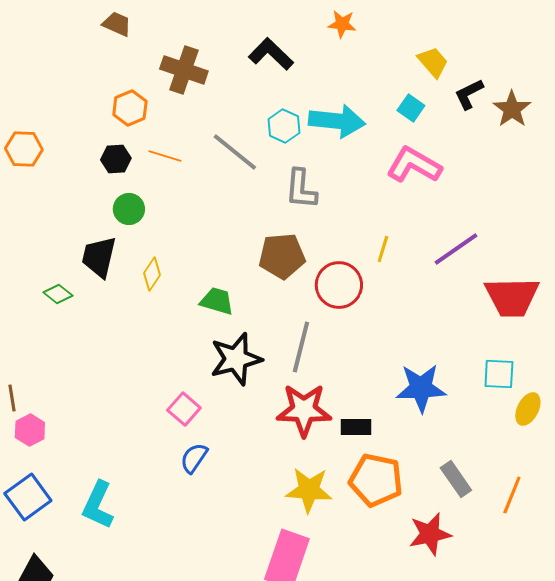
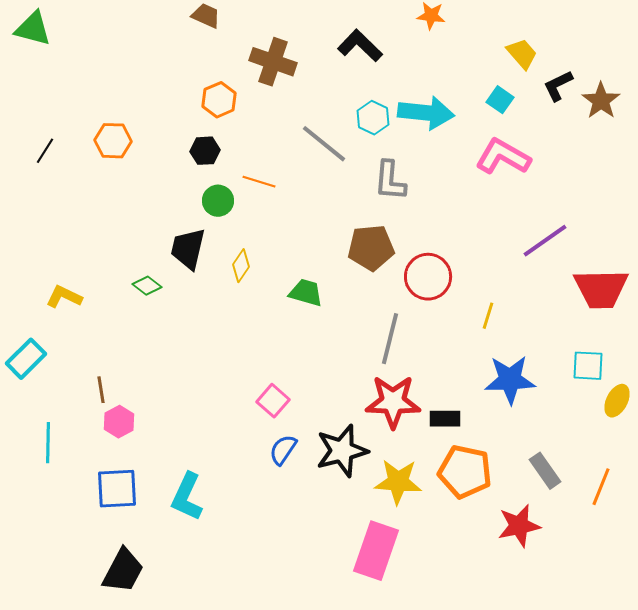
orange line: (165, 156) -> (259, 182), moved
yellow line: (383, 249) -> (488, 316), moved
black star: (236, 359) -> (342, 451), moved
blue square: (28, 497) -> (117, 489), turned 33

